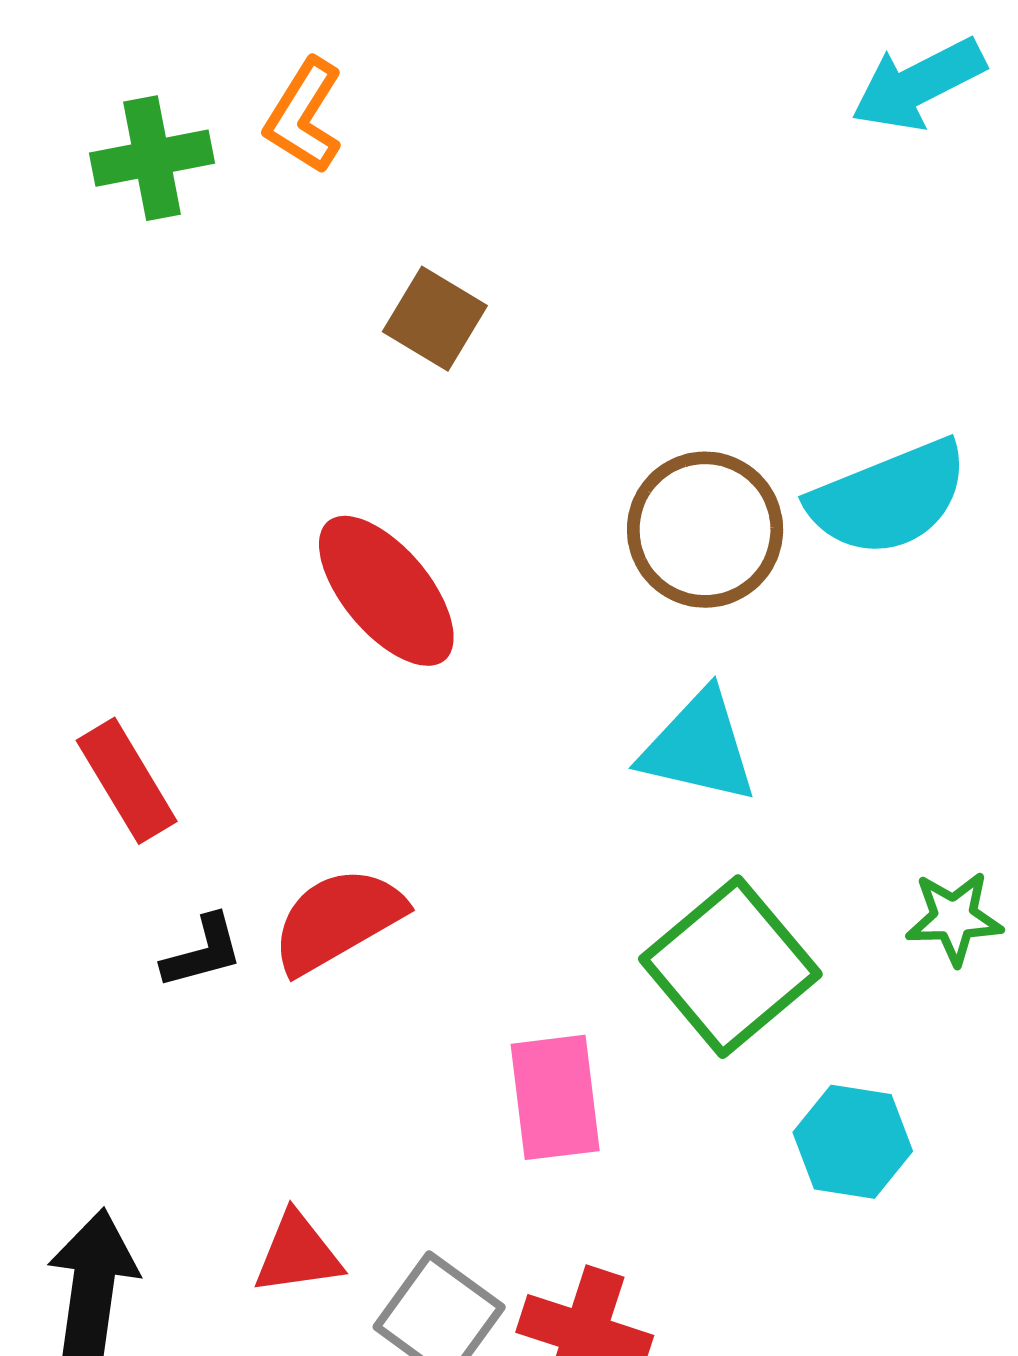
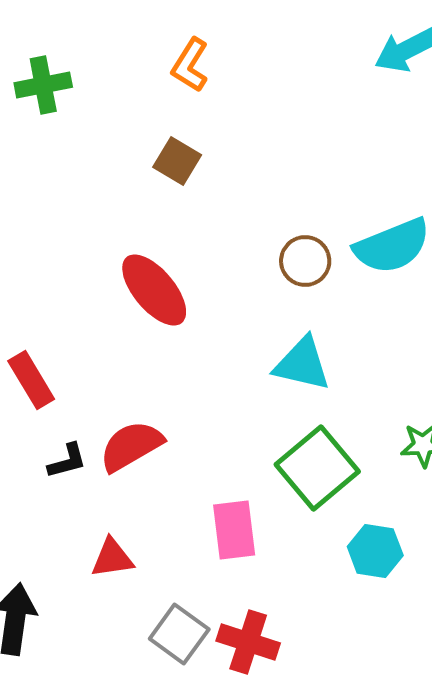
orange L-shape: (304, 116) -> (190, 65), moved
brown circle: (705, 530) -> (305, 261), size x0.7
red triangle: (298, 1254) -> (112, 558), moved

